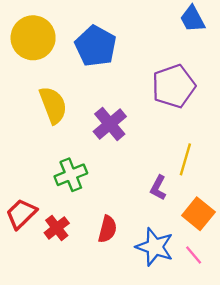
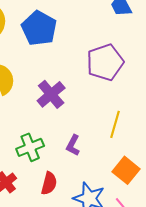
green cross: (71, 175) -> (30, 147), moved
purple L-shape: (158, 188) -> (73, 145), moved

